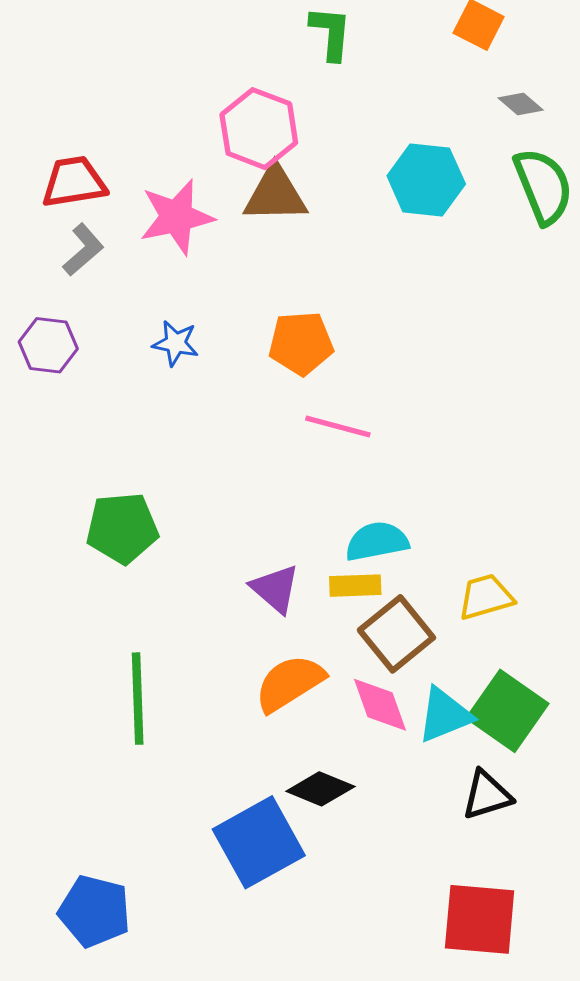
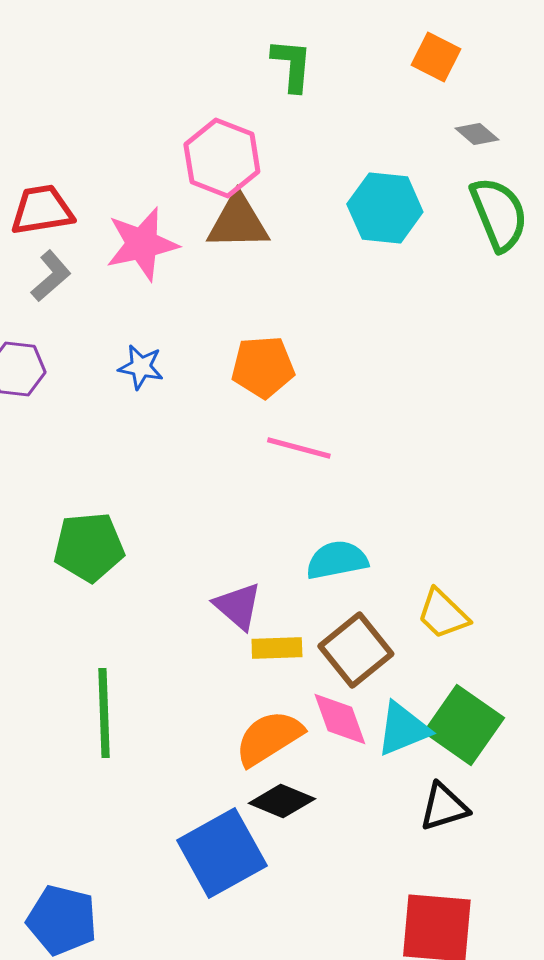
yellow rectangle: (355, 586) -> (277, 648), moved
yellow trapezoid: (486, 597) -> (443, 614), turned -120
orange semicircle: (290, 683) -> (269, 738), moved

